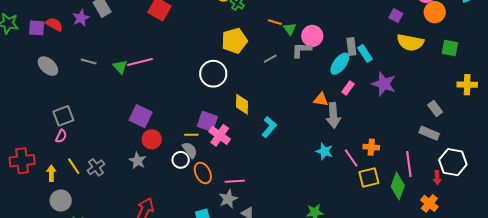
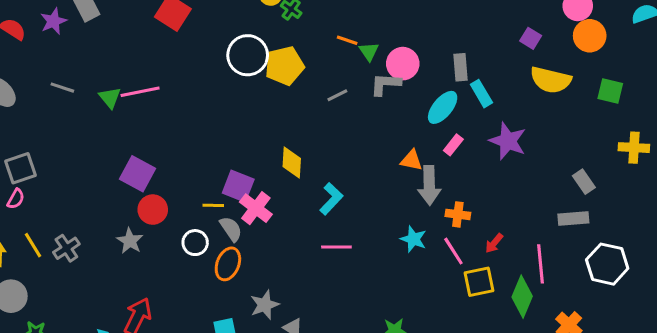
gray rectangle: (351, 47) -> (461, 67), moved
white circle: (213, 74) -> (248, 55), moved
gray rectangle: (429, 133) -> (573, 218), turned -30
orange cross: (371, 147) -> (458, 214), moved
gray semicircle: (190, 150) -> (231, 229), moved
orange ellipse: (203, 173) -> (228, 264), turned 45
red arrow: (437, 178) -> (494, 243), moved, turned 40
pink line: (235, 181) -> (336, 247), moved

